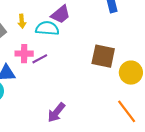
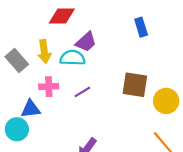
yellow arrow: (22, 21) -> (44, 52), size x1.5
purple line: (40, 59) -> (82, 92), moved

